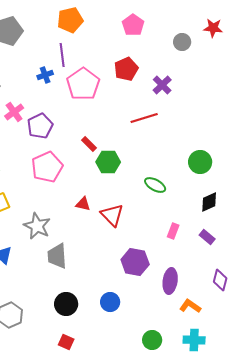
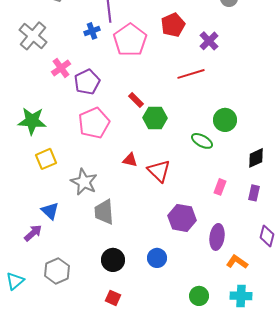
green circle: (200, 162) -> (225, 120), moved
purple rectangle: (207, 237) -> (254, 193), turned 63

